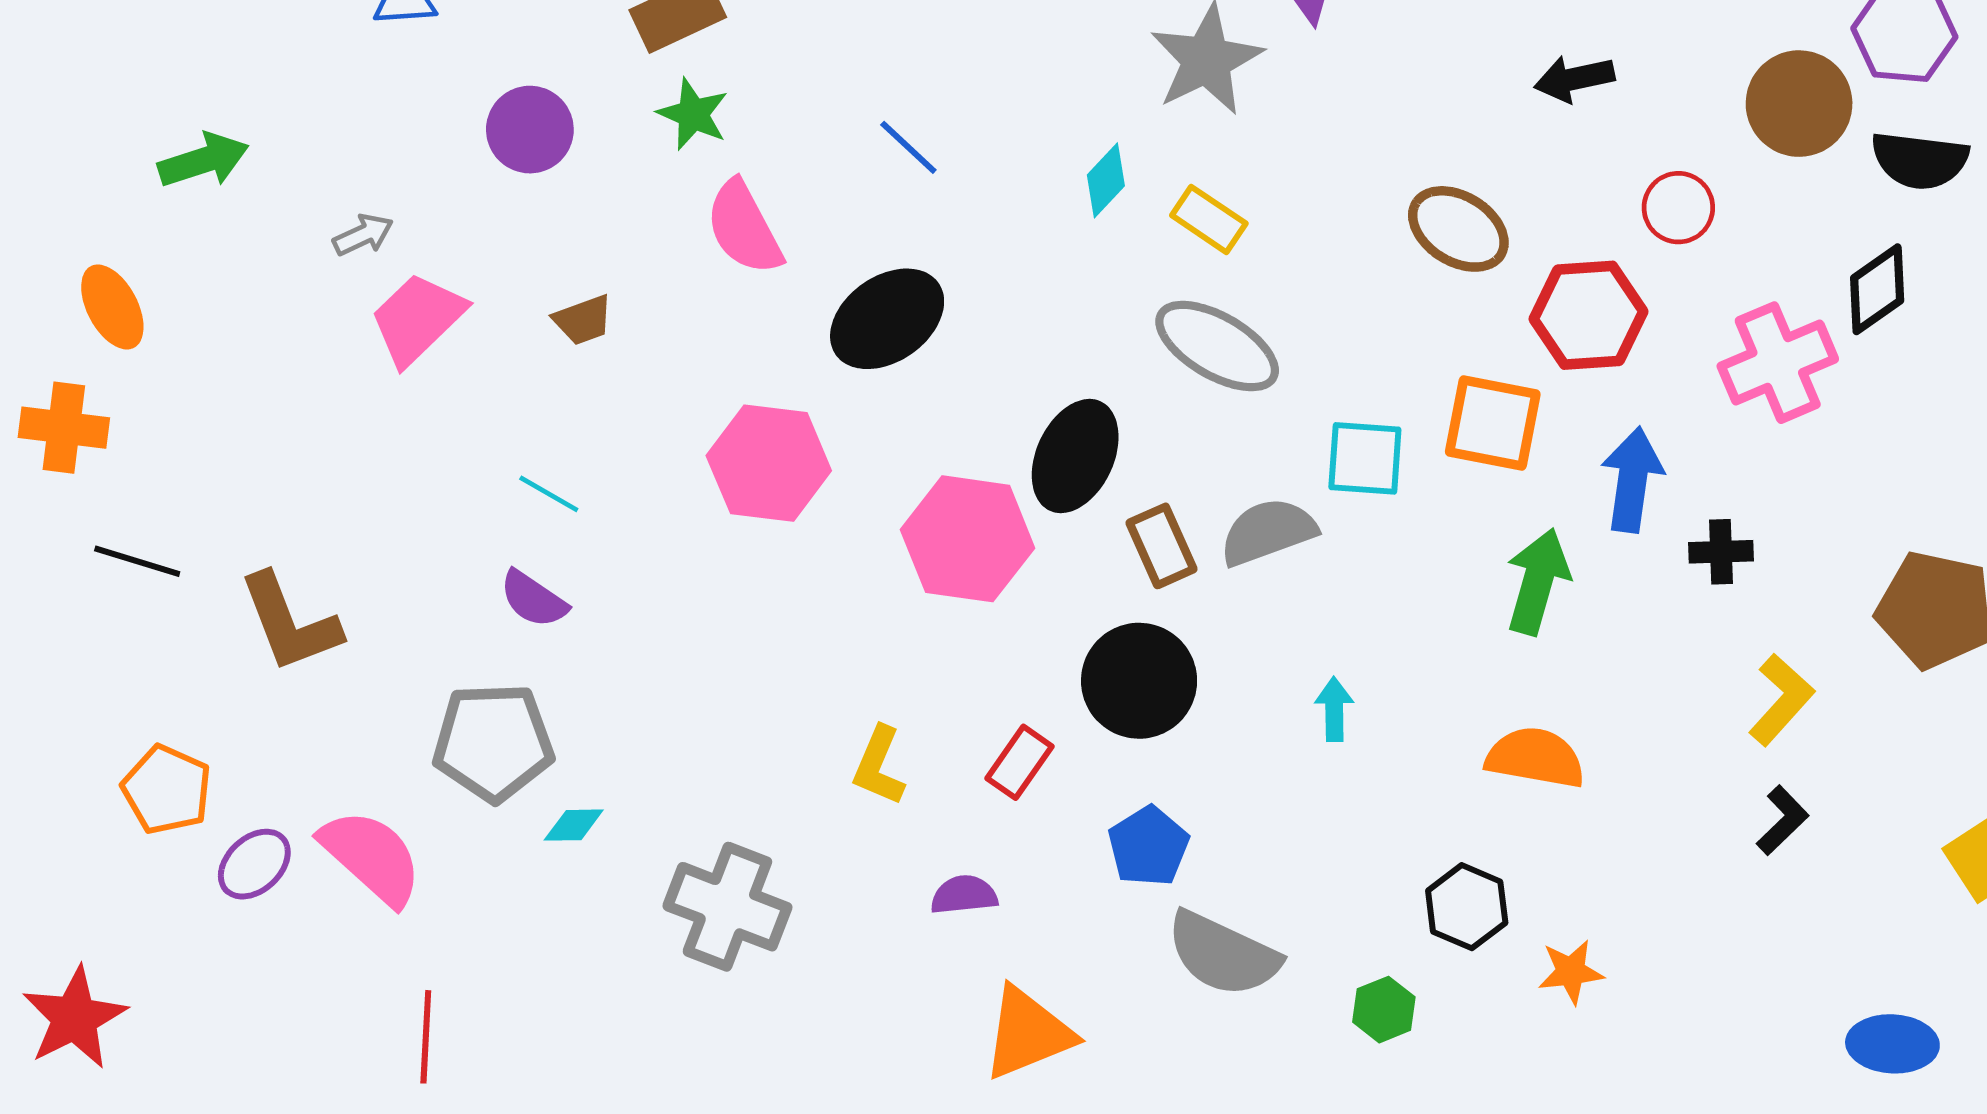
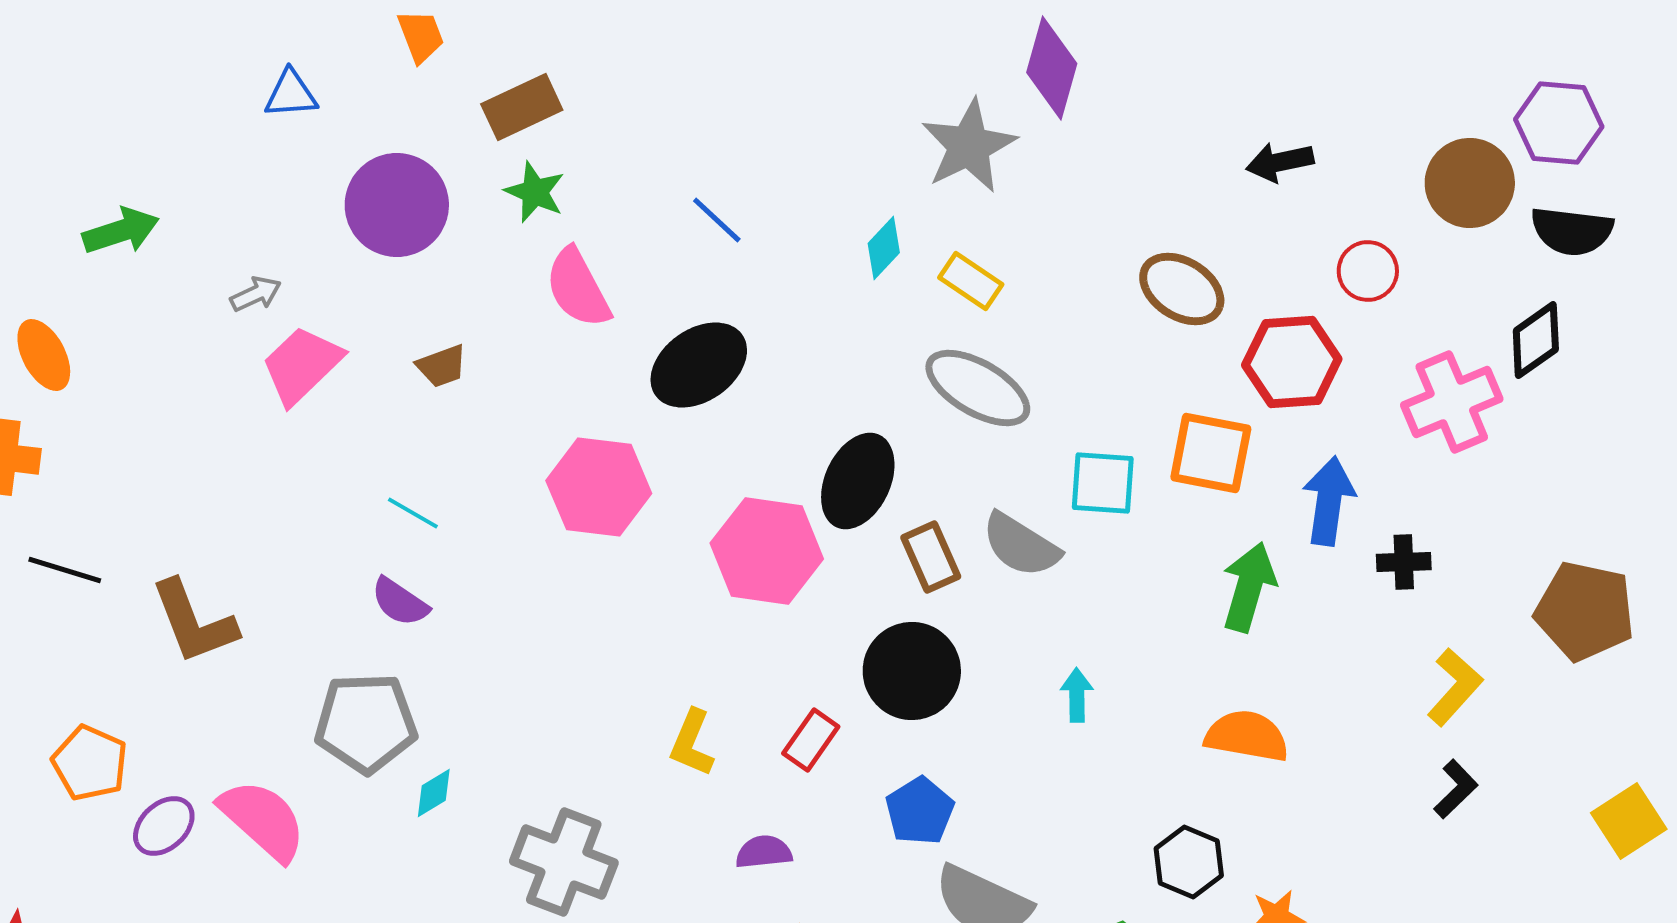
purple circle: (530, 130) -> (397, 205), size x1.4
gray semicircle: (1268, 532) -> (1021, 545), turned -128
cyan diamond: (574, 825) -> (434, 793), turned -30

